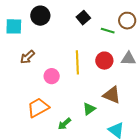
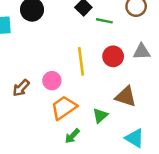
green line: (108, 31) -> (104, 21), moved
brown arrow: (27, 57) -> (21, 88), moved
orange trapezoid: (38, 108) -> (64, 108), moved

